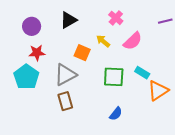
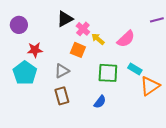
pink cross: (116, 18) -> (83, 29), moved
purple circle: (32, 26) -> (19, 25), moved
gray triangle: (65, 75) -> (62, 71), size x0.7
blue semicircle: (116, 114) -> (100, 102), moved

